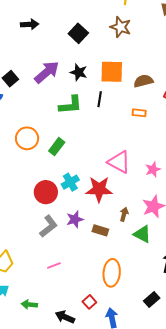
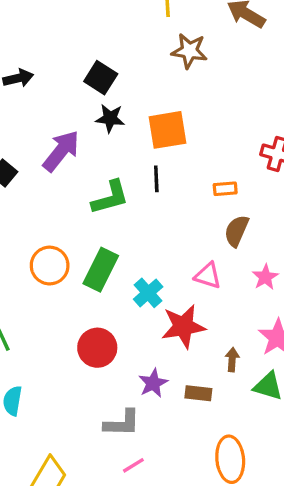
brown star: (121, 27) -> (189, 51), moved
black star: (79, 72) -> (110, 118), moved
brown semicircle: (143, 81) -> (236, 231), moved, turned -42
green rectangle: (57, 147) -> (101, 270), size x1.4
pink triangle: (119, 162) -> (208, 276), size x0.7
cyan cross: (70, 182) -> (148, 293), moved
gray L-shape: (48, 226) -> (122, 423), moved, turned 50

